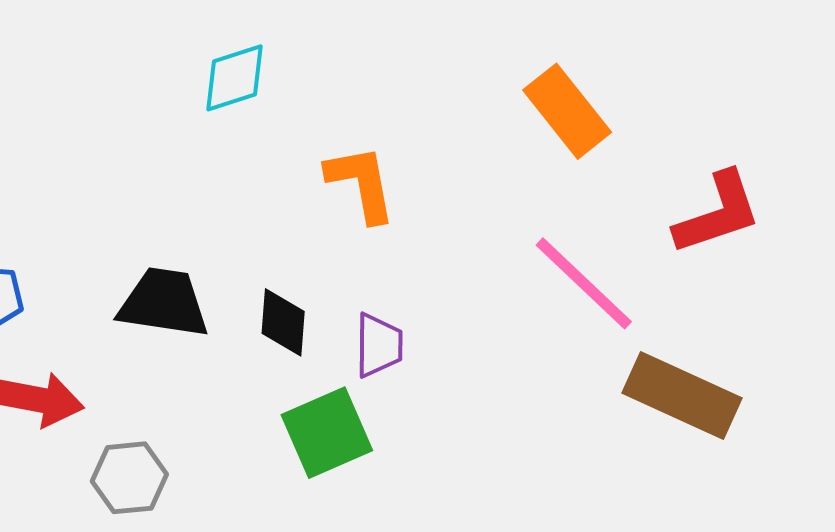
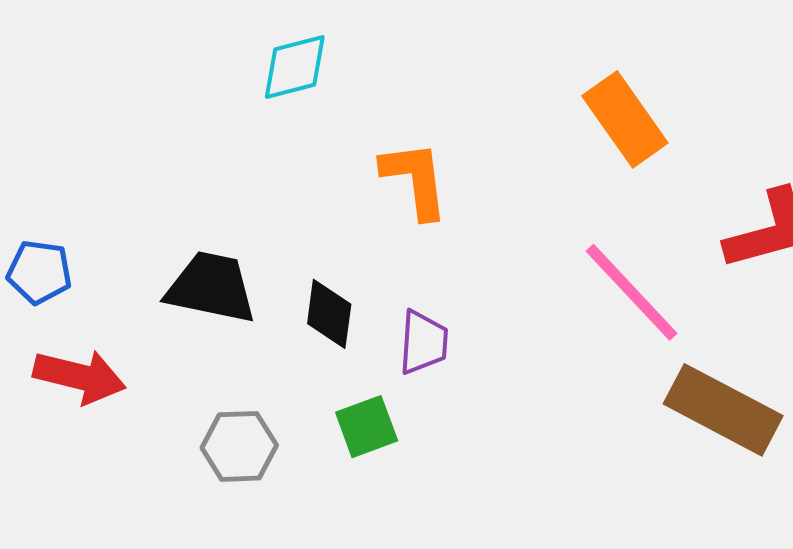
green square: (327, 433) -> (367, 427), size x0.7
gray hexagon: (129, 478) -> (239, 446), moved

